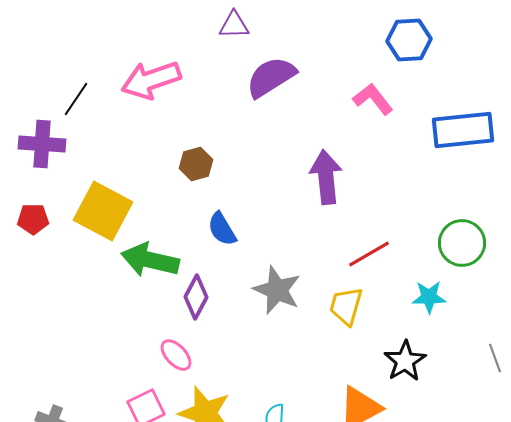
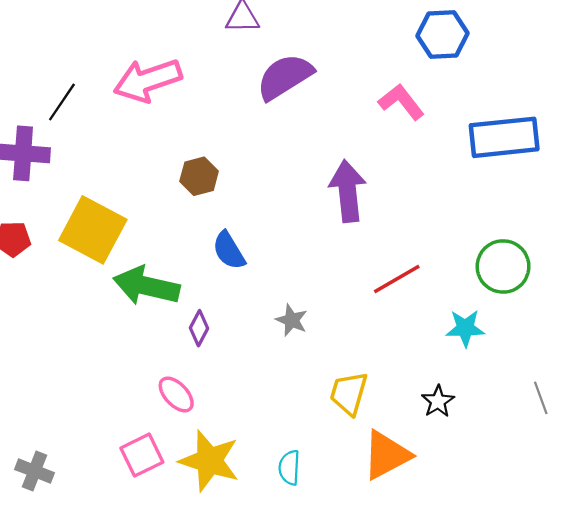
gray star: (277, 290) -> (292, 320), size x0.6
purple diamond: (196, 297) -> (199, 328), size x0.7
yellow trapezoid: (346, 306) -> (349, 393), moved
black star: (405, 361) -> (438, 401), size x0.7

